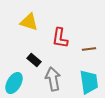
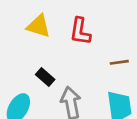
red L-shape: (60, 38) -> (80, 31), moved

